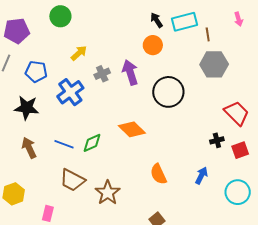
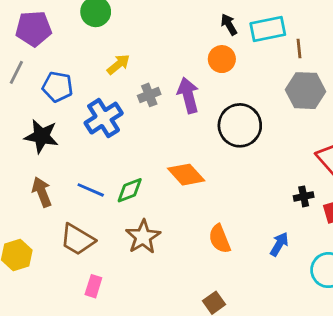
brown trapezoid: (72, 180) -> (77, 240), moved
brown star: (108, 193) -> (143, 237), moved
pink rectangle: (48, 213) -> (93, 286), moved

